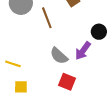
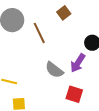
red square: (67, 82) -> (74, 94), moved

